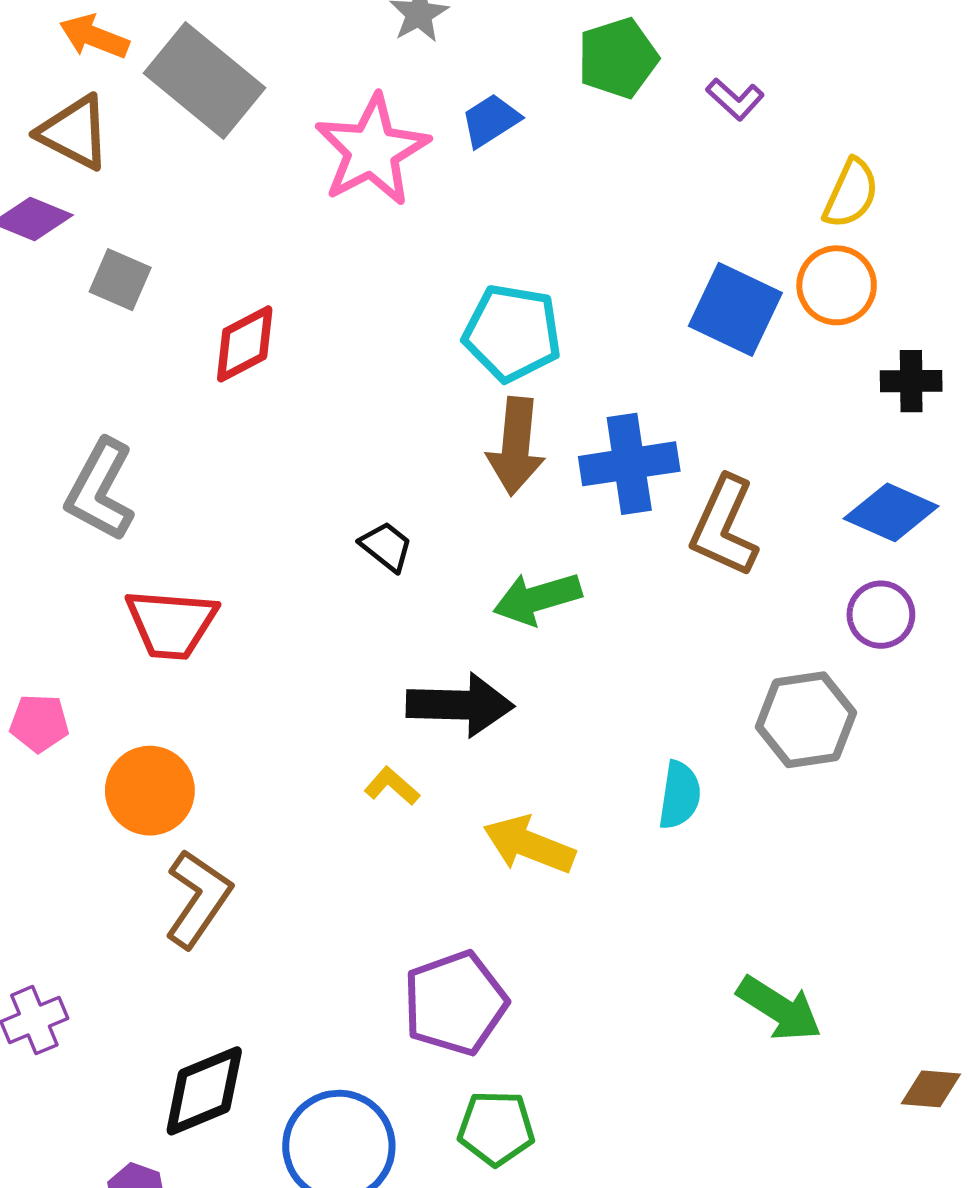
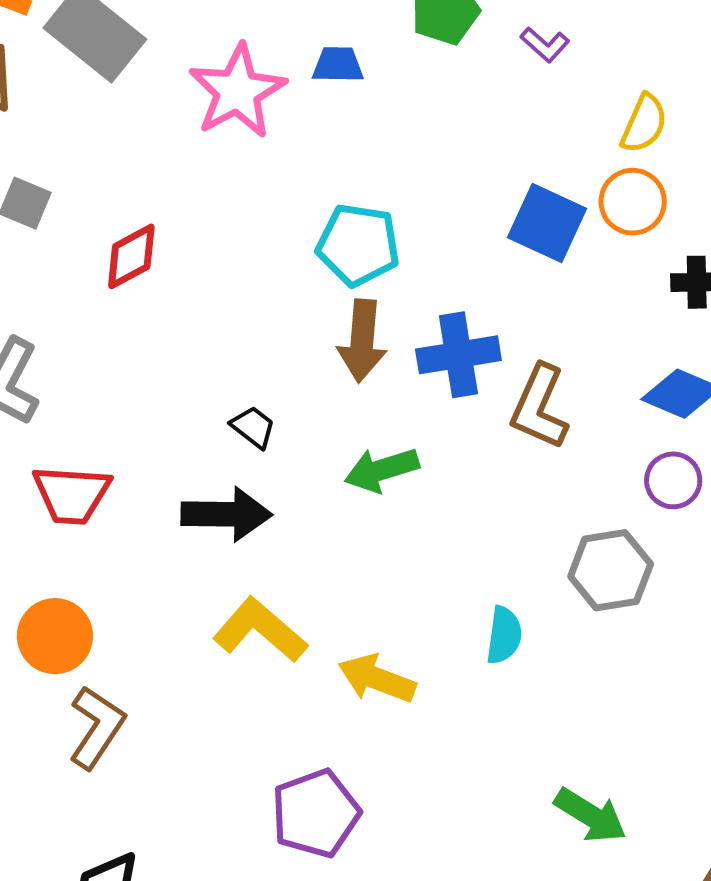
blue trapezoid: (491, 120) -> (338, 65), turned 34
black arrow: (460, 705) -> (226, 514), moved
yellow L-shape: (392, 786) -> (260, 630), size x2.0

